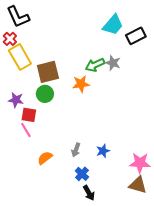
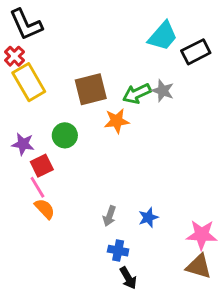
brown square: (48, 72) -> (91, 89), moved
red square: (29, 115) -> (42, 166), turned -35
orange semicircle: (45, 158) -> (45, 209), moved, turned 84
blue cross: (82, 174) -> (118, 251), turned -32

